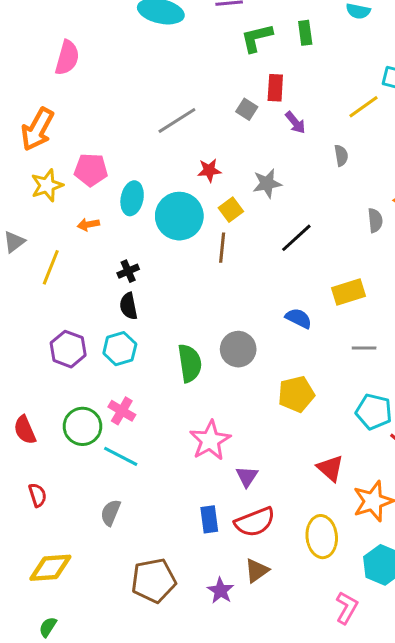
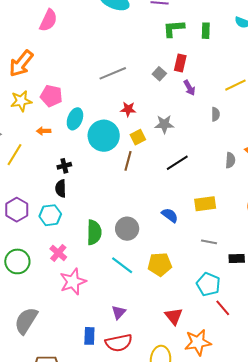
pink cross: (122, 411) -> (58, 253), moved
pink star: (210, 440) -> (73, 282), moved
cyan line: (121, 456) -> (122, 265), moved
gray semicircle: (111, 513) -> (26, 321), size x1.6

